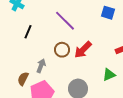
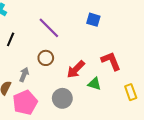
red arrow: (83, 50) -> (76, 69), moved
green triangle: (109, 75) -> (94, 84), turned 40

